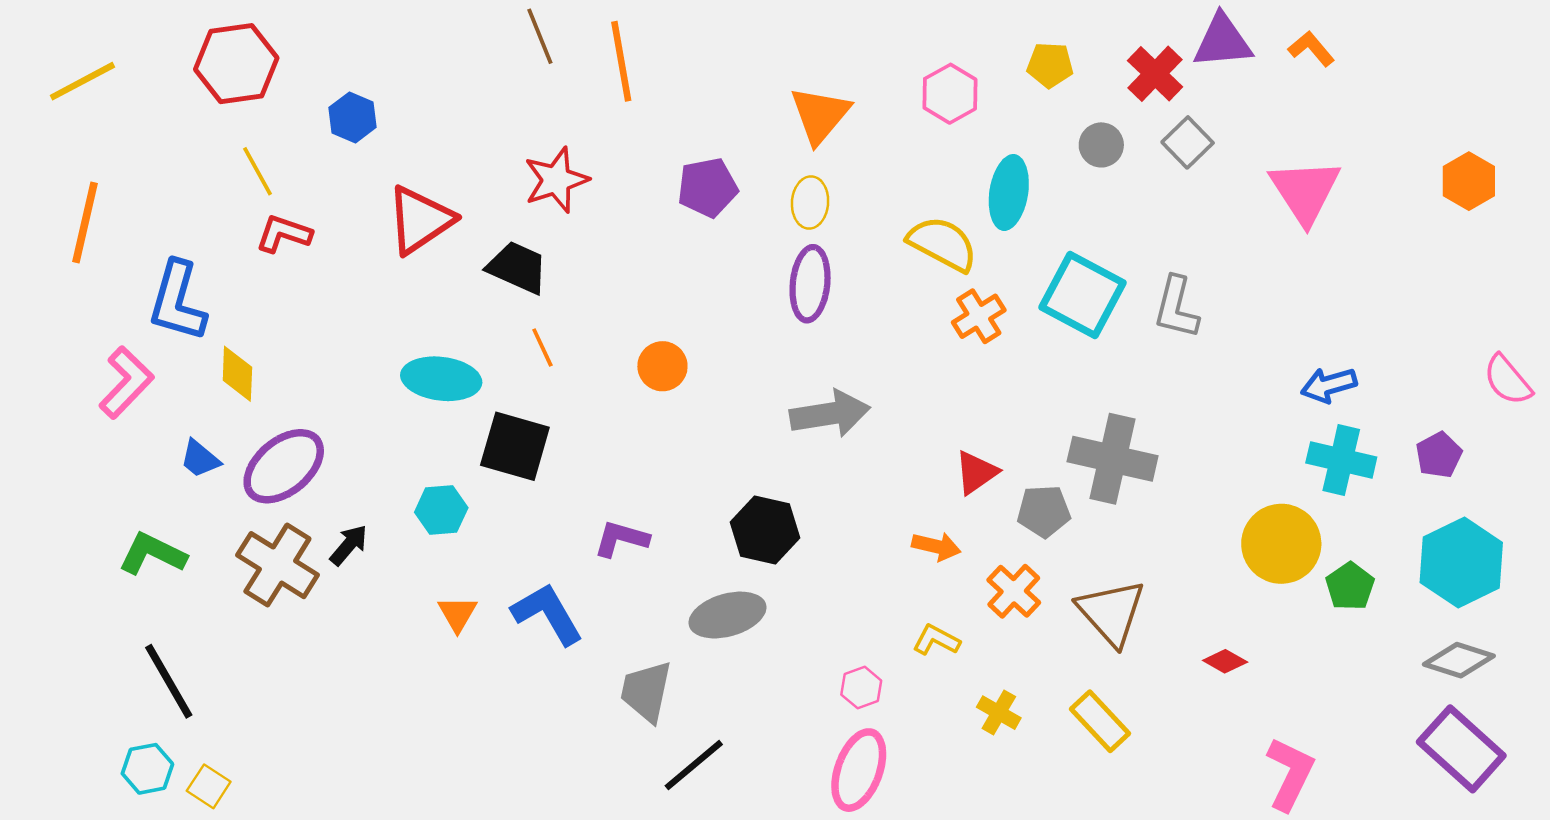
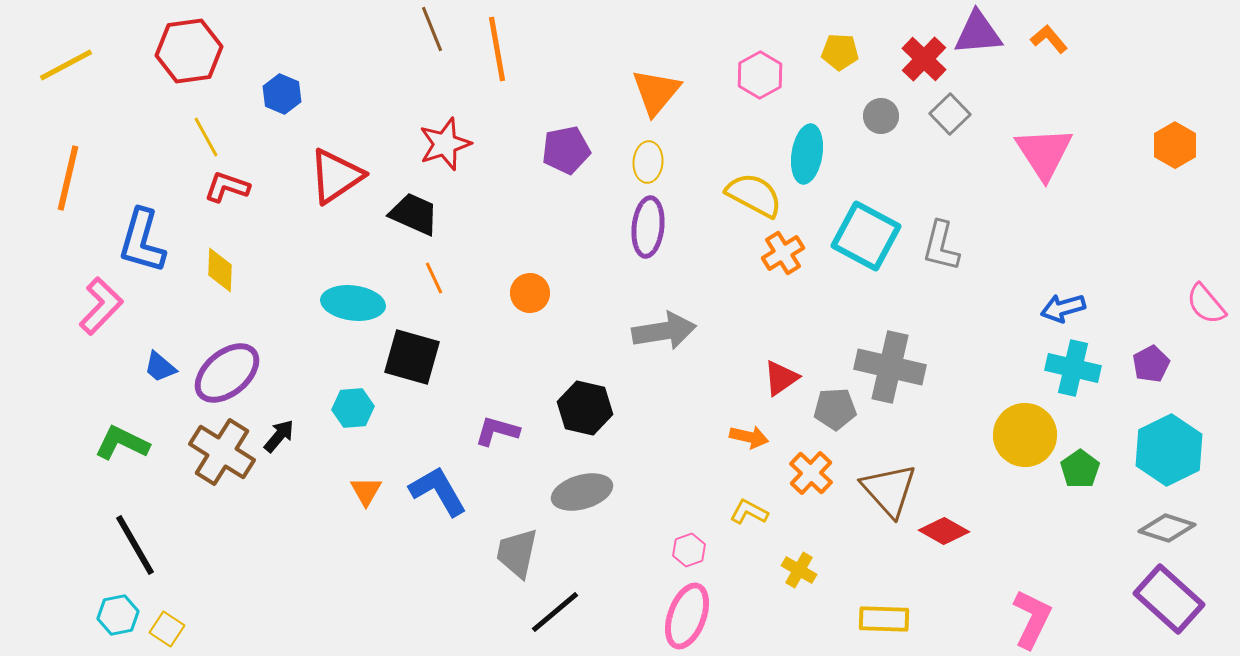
yellow diamond: (237, 374) -> (220, 270), moved
black hexagon: (765, 530) -> (585, 408), moved
red diamond: (1225, 661) -> (944, 531), moved, size x1.4
yellow rectangle: (1100, 721) -> (884, 619), moved, turned -45

